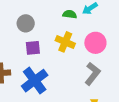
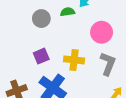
gray circle: (26, 23) -> (41, 19), moved
yellow cross: (65, 42) -> (74, 60), moved

